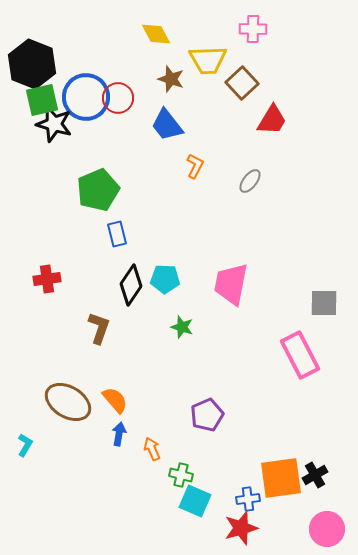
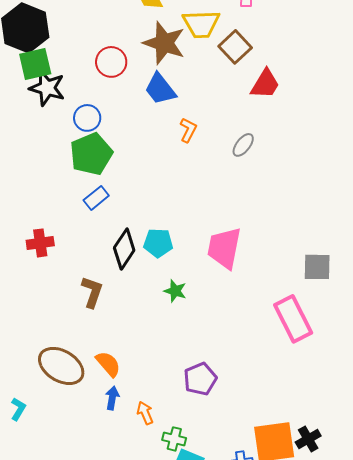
brown star: (171, 79) -> (164, 43), size x1.6
blue circle: (86, 97) -> (87, 118), moved, size x0.6
blue rectangle: (117, 234) -> (96, 198), moved, turned 65

